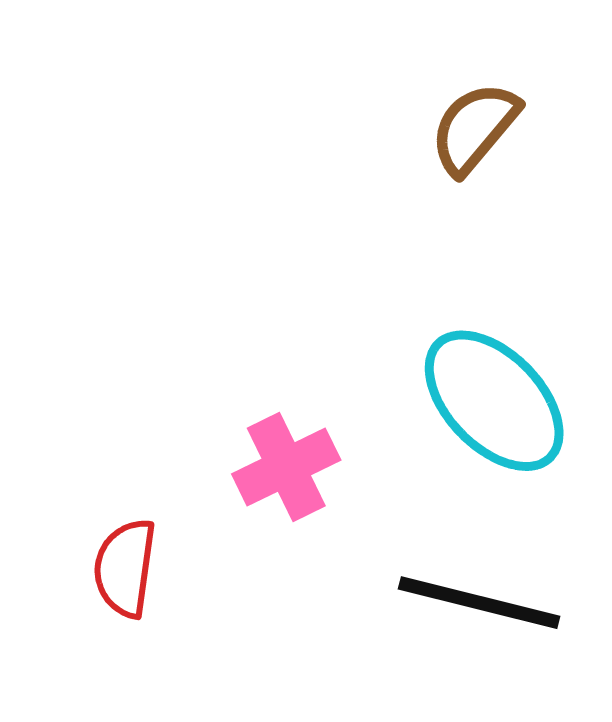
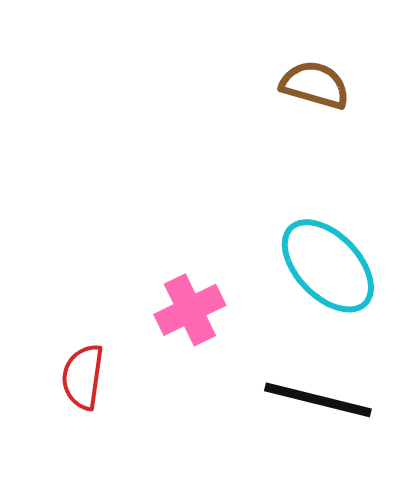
brown semicircle: (475, 128) -> (315, 85), turned 66

